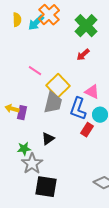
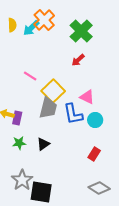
blue L-shape: (78, 109) -> (73, 114), turned -30
red rectangle: (87, 130) -> (94, 154), moved
green star: (24, 149) -> (19, 143), moved
gray star: (32, 164) -> (22, 180), moved

